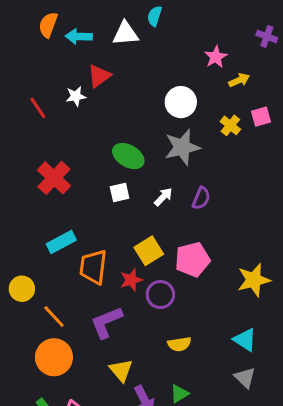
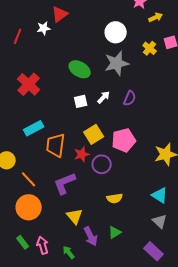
red line: (38, 108) -> (18, 36), turned 56
white square: (120, 192) -> (81, 101), moved

